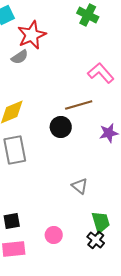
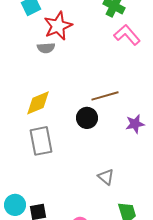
gray semicircle: (20, 57) -> (46, 48), turned 30
pink L-shape: (101, 73) -> (127, 35), moved

